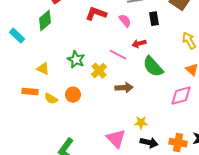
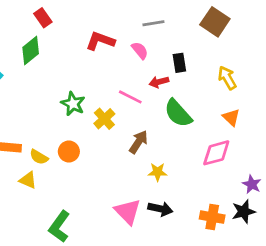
black rectangle: (154, 19) -> (179, 63), moved
yellow triangle: (43, 69) -> (28, 180), moved
brown arrow: (124, 88) -> (138, 142), turned -54
yellow star: (141, 123) -> (158, 172), moved
black arrow: (149, 143) -> (160, 209), moved

